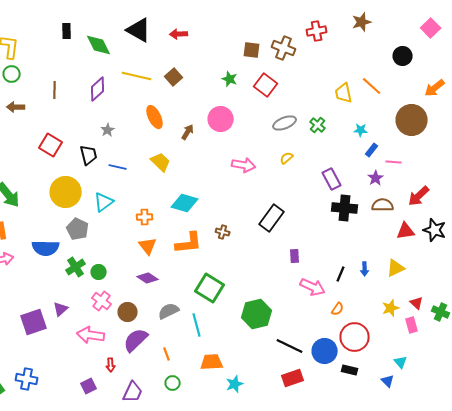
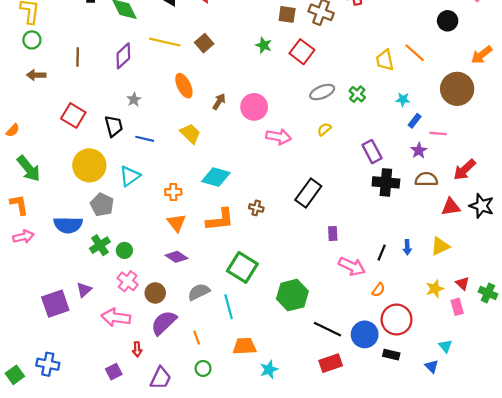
pink circle: (221, 119) -> (254, 107), moved

